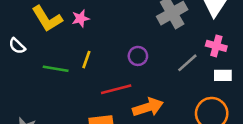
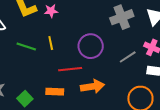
purple circle: (138, 56) -> (91, 46), size x1.6
yellow line: (86, 60) -> (51, 43), turned -40

